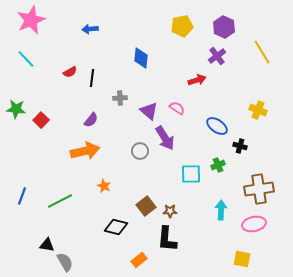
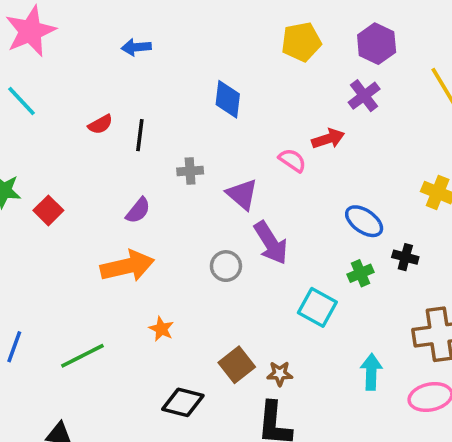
pink semicircle: (177, 108) -> (292, 160), moved
green cross: (218, 165) -> (360, 273), moved
cyan square: (191, 174) -> (317, 307), turned 30

